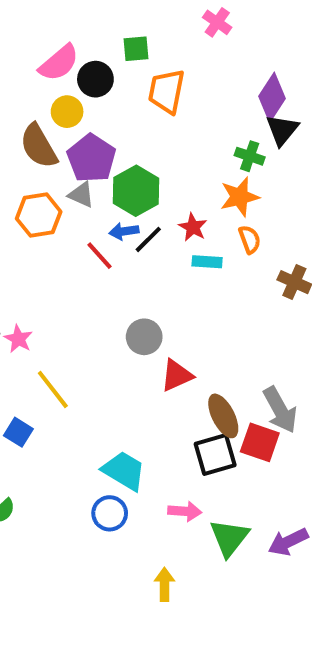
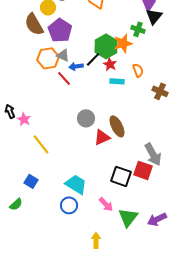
green hexagon: (136, 191) -> (106, 46), moved
gray triangle: (81, 195) -> (63, 55), moved
orange star: (240, 197) -> (123, 43), moved
orange hexagon: (39, 215) -> (48, 58), moved
black line: (148, 239) -> (93, 59), moved
brown ellipse: (223, 416) -> (117, 126), moved
blue square: (18, 432) -> (31, 181), moved
black square: (215, 454) -> (121, 176), turned 35
pink arrow: (185, 511) -> (106, 204), turned 42

